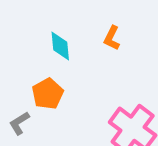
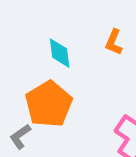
orange pentagon: (48, 94) -> (49, 104), size x1.4

